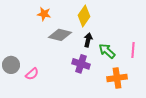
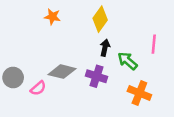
gray diamond: (60, 35) -> (62, 72), moved
pink line: (133, 50) -> (154, 44), moved
orange cross: (117, 78) -> (139, 93), turned 30

